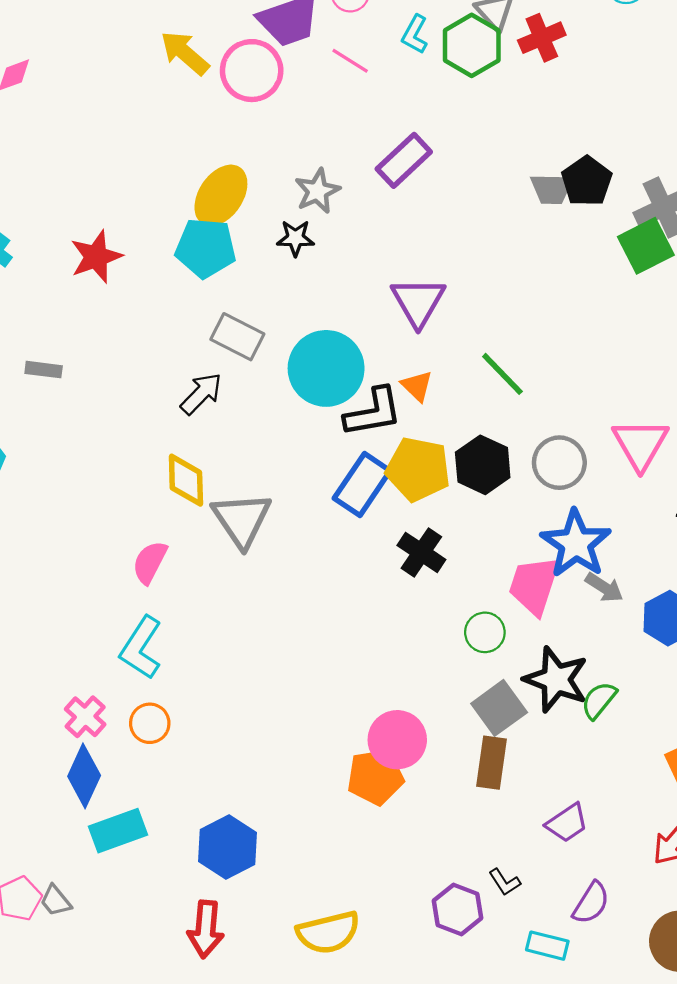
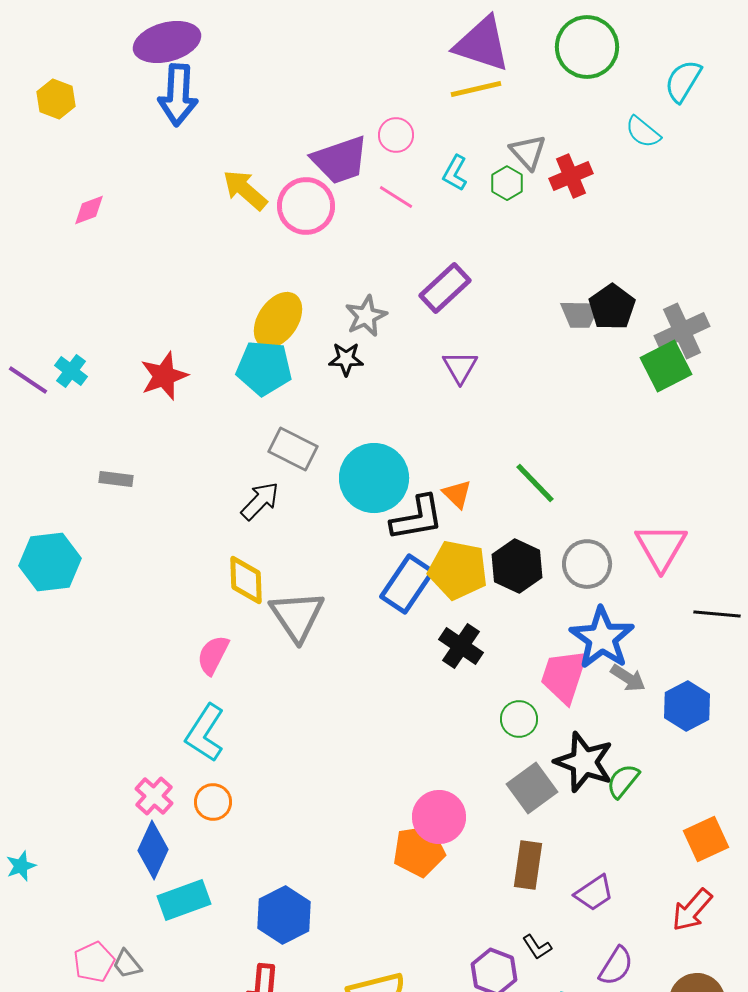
green hexagon: (472, 45) -> (507, 183), size x0.6
purple triangle: (418, 302) -> (460, 367), moved, size x0.7
brown rectangle: (491, 763) -> (528, 865), moved

